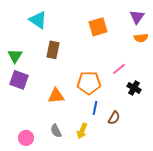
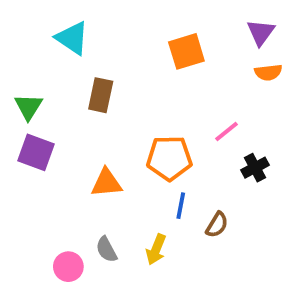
black cross: (134, 88) -> (255, 168), turned 32
pink circle: (26, 138) -> (68, 267), moved

